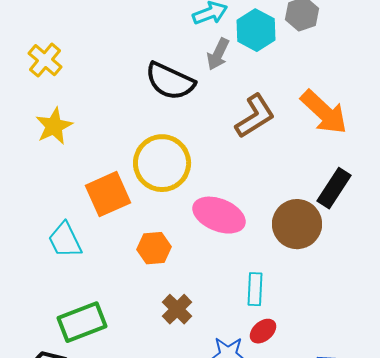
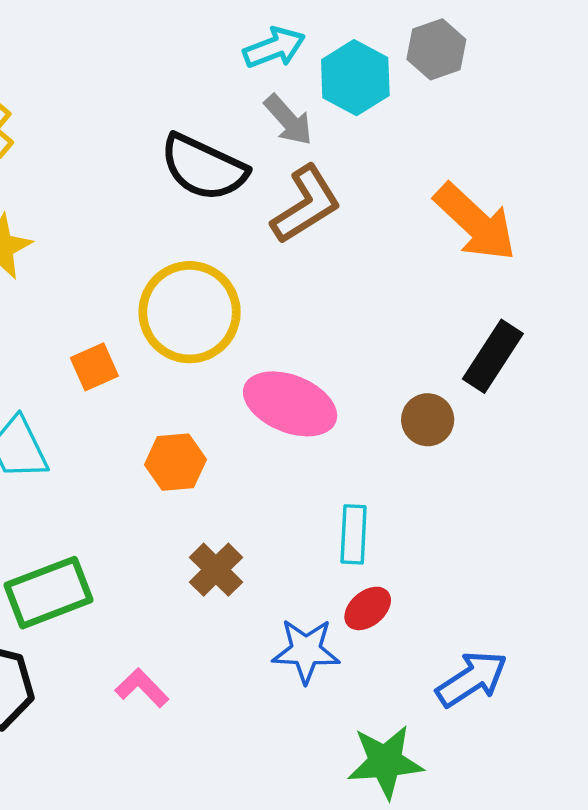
gray arrow: (218, 54) -> (288, 120), turned -68
brown L-shape: (255, 116) -> (306, 205), moved
orange square: (108, 194) -> (94, 367), size x0.6
brown circle: (297, 224) -> (428, 420), size x0.6

